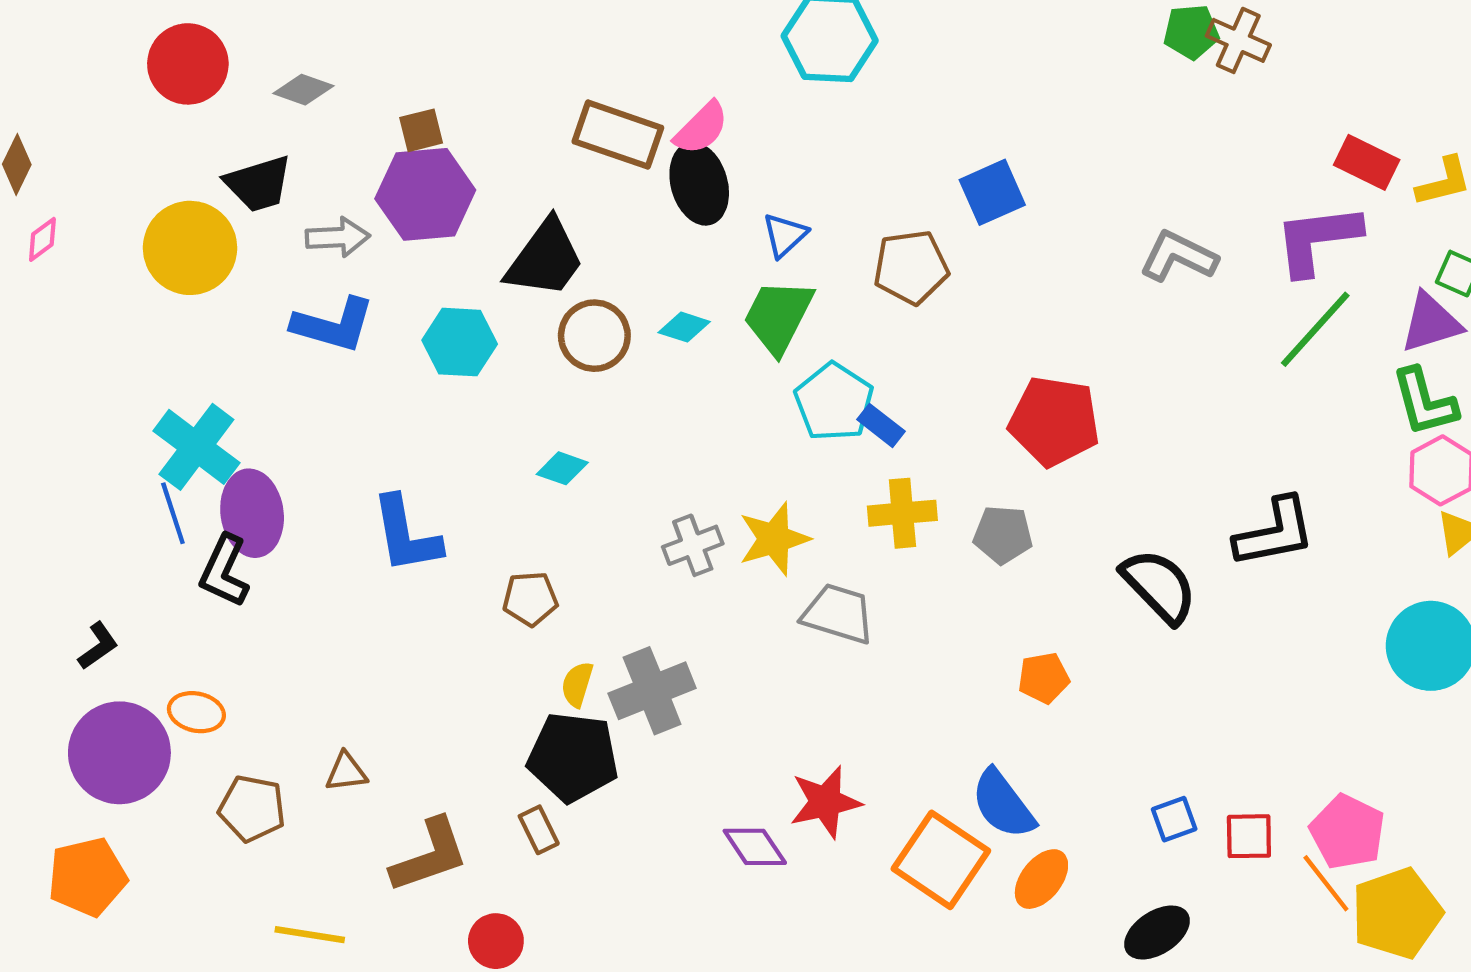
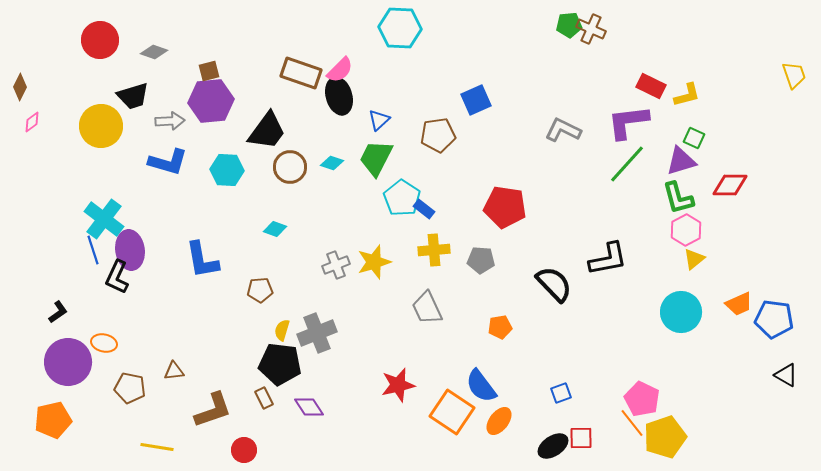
gray trapezoid: (838, 614) -> (427, 308), moved, turned -132
red square: (1249, 836) -> (581, 438), moved
purple diamond: (755, 847) -> (309, 407), moved

